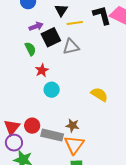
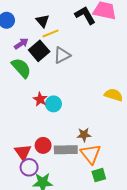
yellow line: (75, 23) -> (51, 33), moved
green semicircle: (30, 49) -> (21, 68), size x1.5
red star: (42, 70) -> (40, 99), moved
yellow semicircle: (99, 94) -> (114, 95), moved

